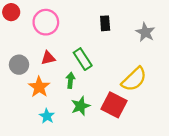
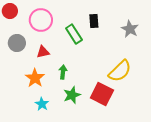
green rectangle: (83, 59) -> (74, 34), moved
gray circle: (19, 65) -> (17, 43), moved

